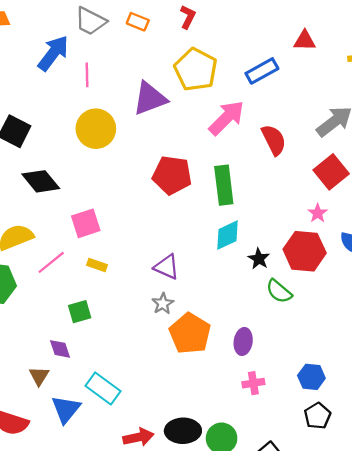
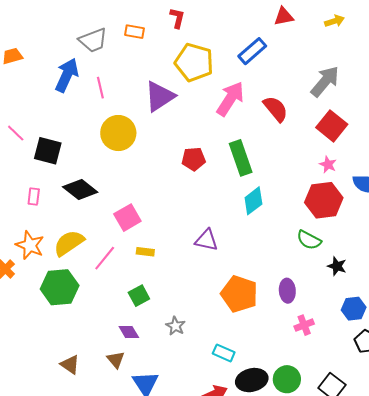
gray trapezoid: (90, 21) -> (93, 40), turned -36
red pentagon: (172, 175) -> (194, 159), size x0.7
black star: (259, 259) -> (337, 266), moved
gray star: (163, 304) -> (175, 326), moved
cyan rectangle: (103, 388) -> (224, 353), moved, size x0.7

